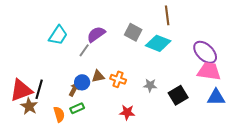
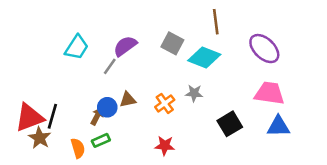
purple ellipse: (205, 52) -> (264, 49), moved
orange cross: (118, 79) -> (165, 103), moved, turned 35
gray star: (150, 85) -> (194, 93), moved

